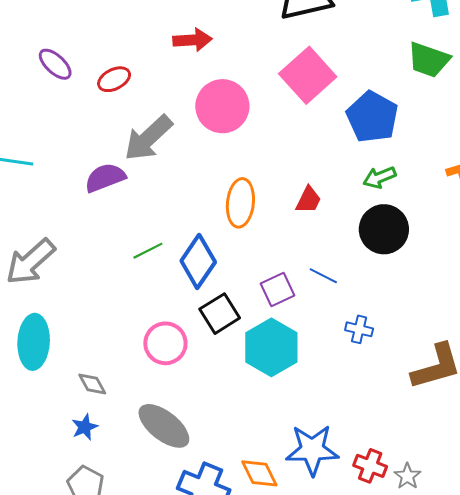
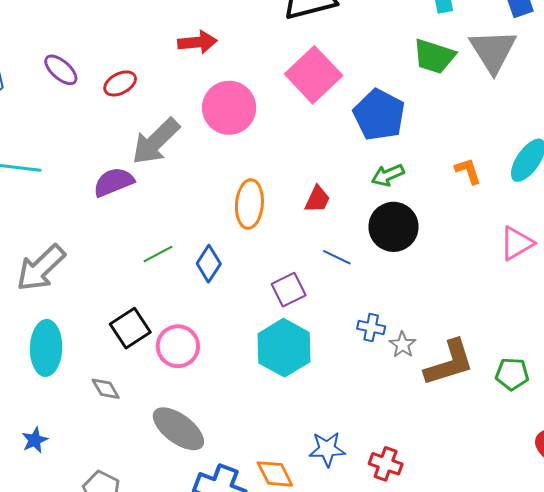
blue diamond: (198, 262) -> (209, 264), size x0.7
blue line: (323, 276) -> (337, 257), moved
black square: (220, 314) -> (130, 328), moved
blue star: (85, 427) -> (35, 440), moved
blue star: (312, 450) -> (327, 449), size x0.7
gray star: (407, 476) -> (403, 345), moved

